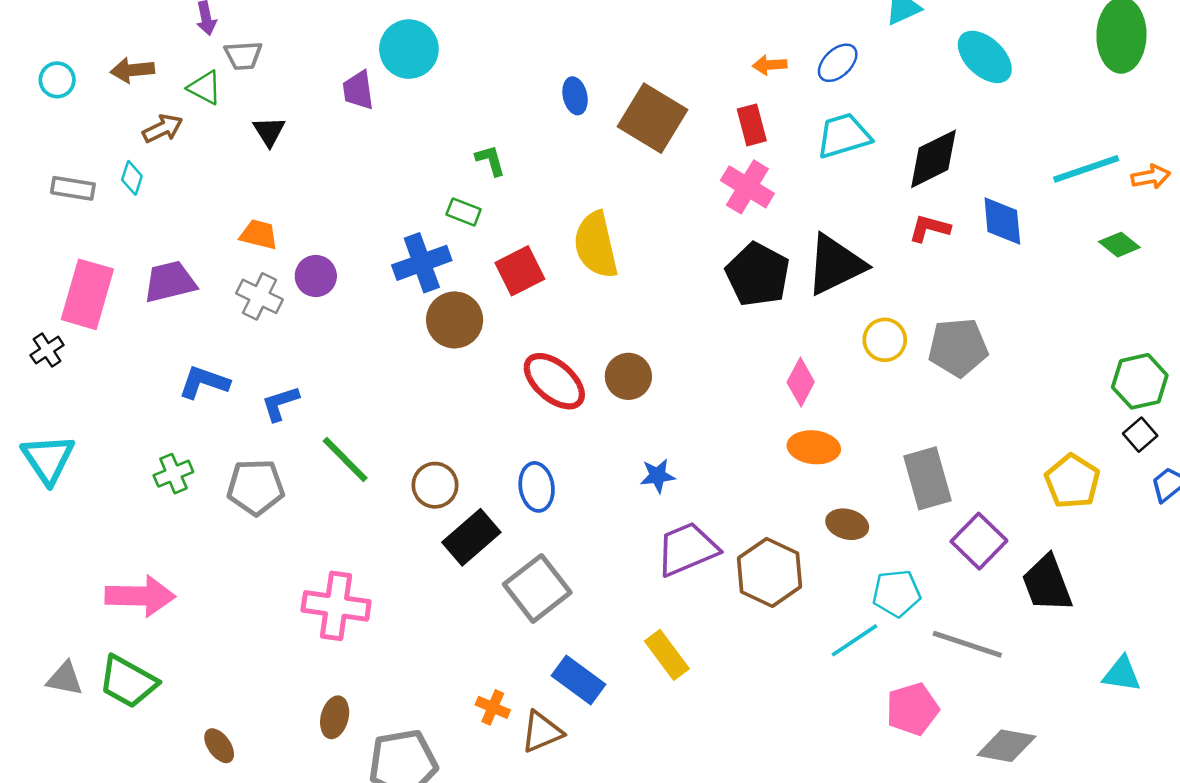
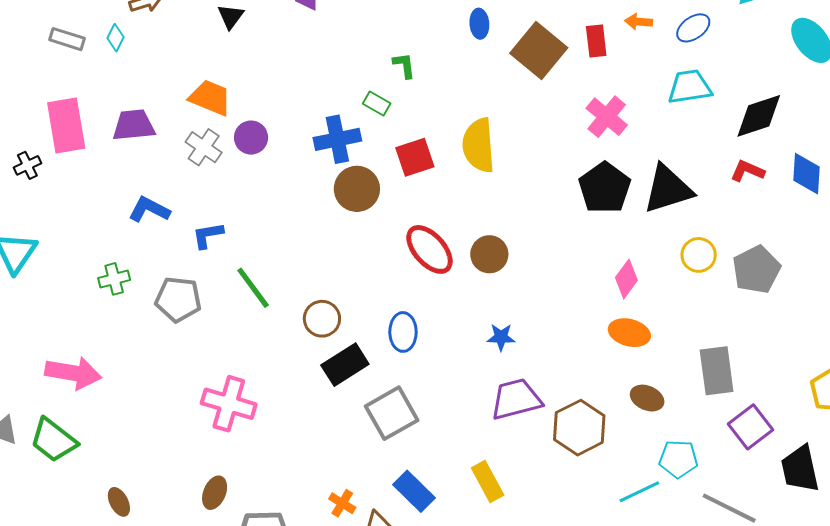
red rectangle: (752, 125) -> (596, 41), moved
orange trapezoid: (259, 234) -> (210, 98), size x1.4
pink rectangle: (87, 294) -> (66, 126), turned -34
gray pentagon: (958, 347) -> (756, 270), turned -30

